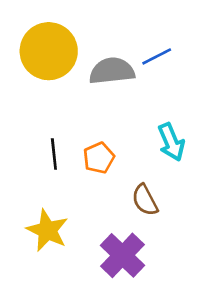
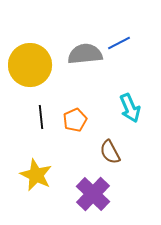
yellow circle: (49, 51) -> (30, 65), moved

